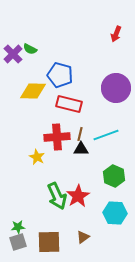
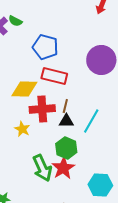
yellow diamond: (33, 91) -> (24, 89), moved
cyan line: (106, 135) -> (91, 121), moved, turned -40
green hexagon: (114, 176) -> (66, 148), moved

